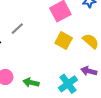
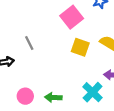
gray line: (17, 29) -> (29, 43), turned -64

